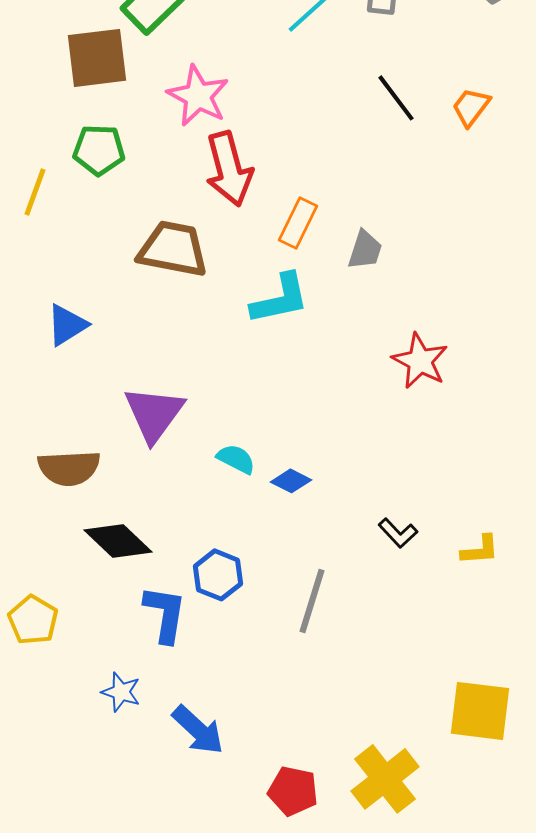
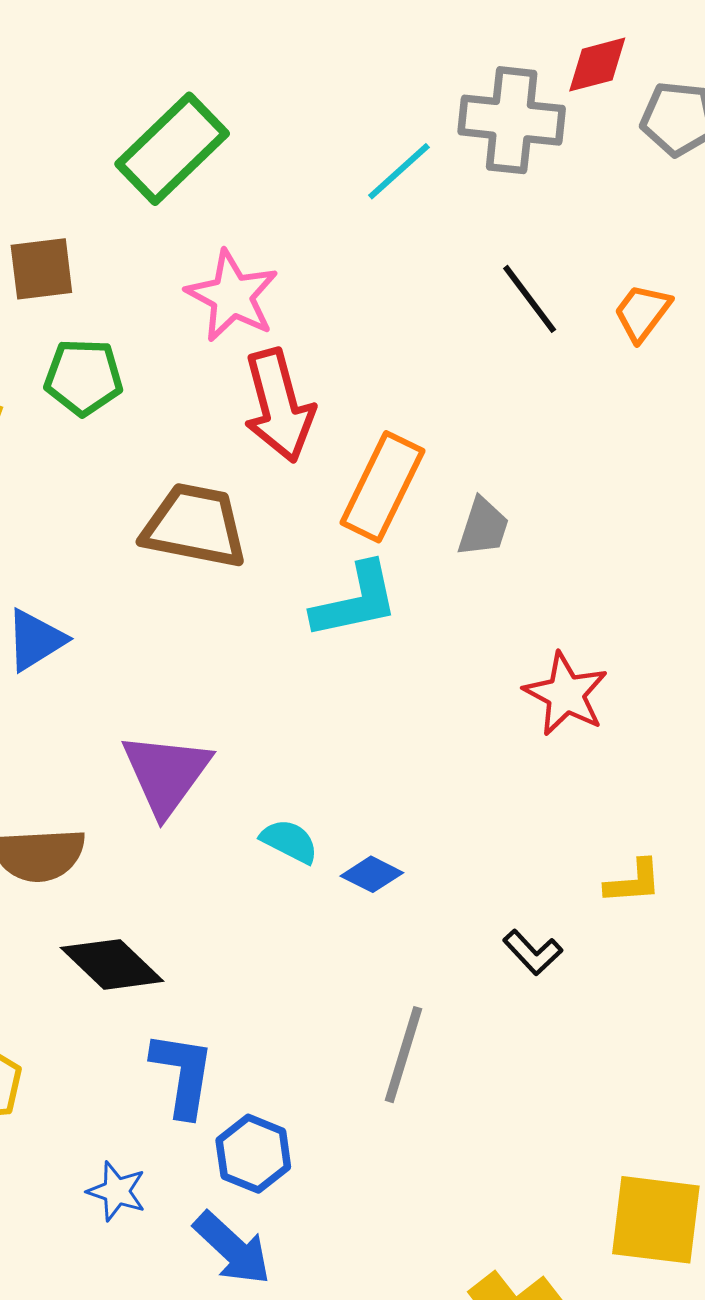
brown square: (97, 58) -> (41, 269), moved, size x0.7
orange rectangle: (298, 223) -> (382, 487), size x1.4
yellow L-shape: (480, 550) -> (633, 882), moved
blue hexagon: (218, 575) -> (253, 1154), moved

